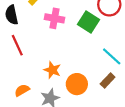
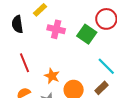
red line: (17, 45) -> (24, 63), moved

